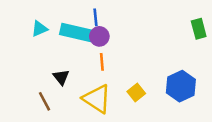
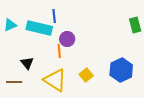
purple circle: (99, 36) -> (67, 39), moved
brown line: (45, 101) -> (14, 82), turned -63

